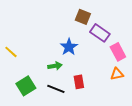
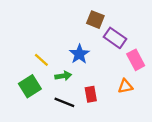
yellow line: (11, 52) -> (41, 60), moved
orange triangle: (117, 74) -> (125, 86), moved
green square: (26, 86) -> (30, 86), moved

